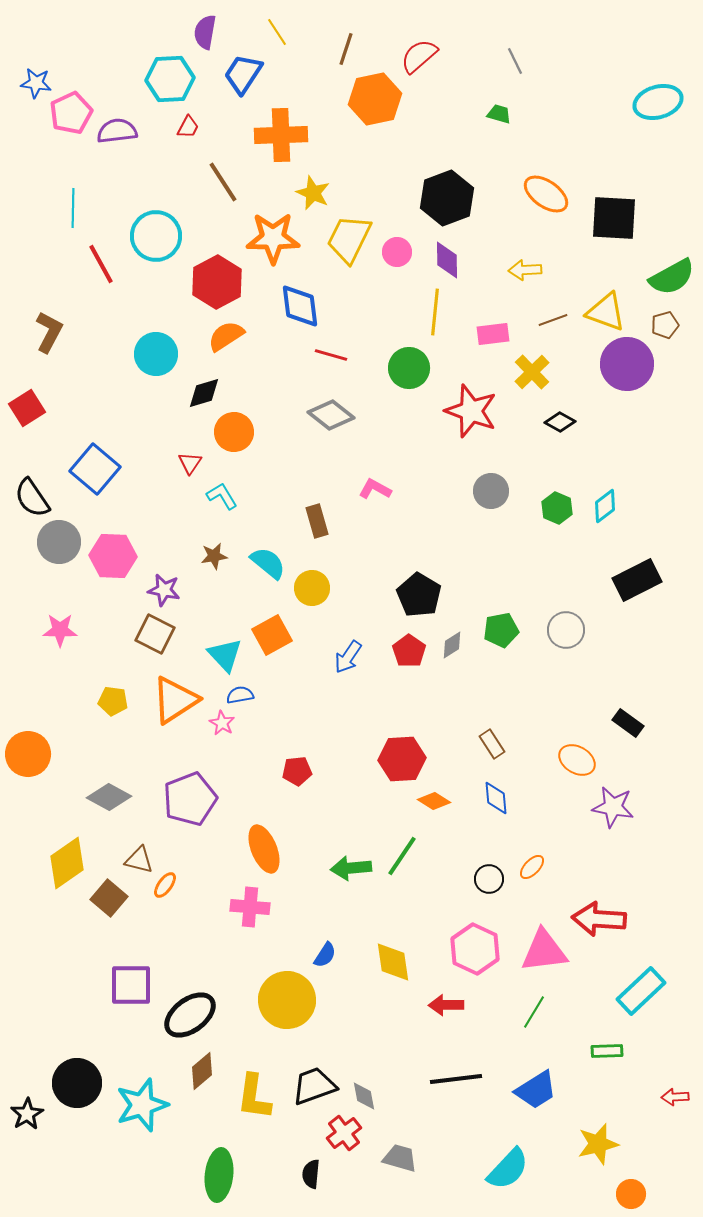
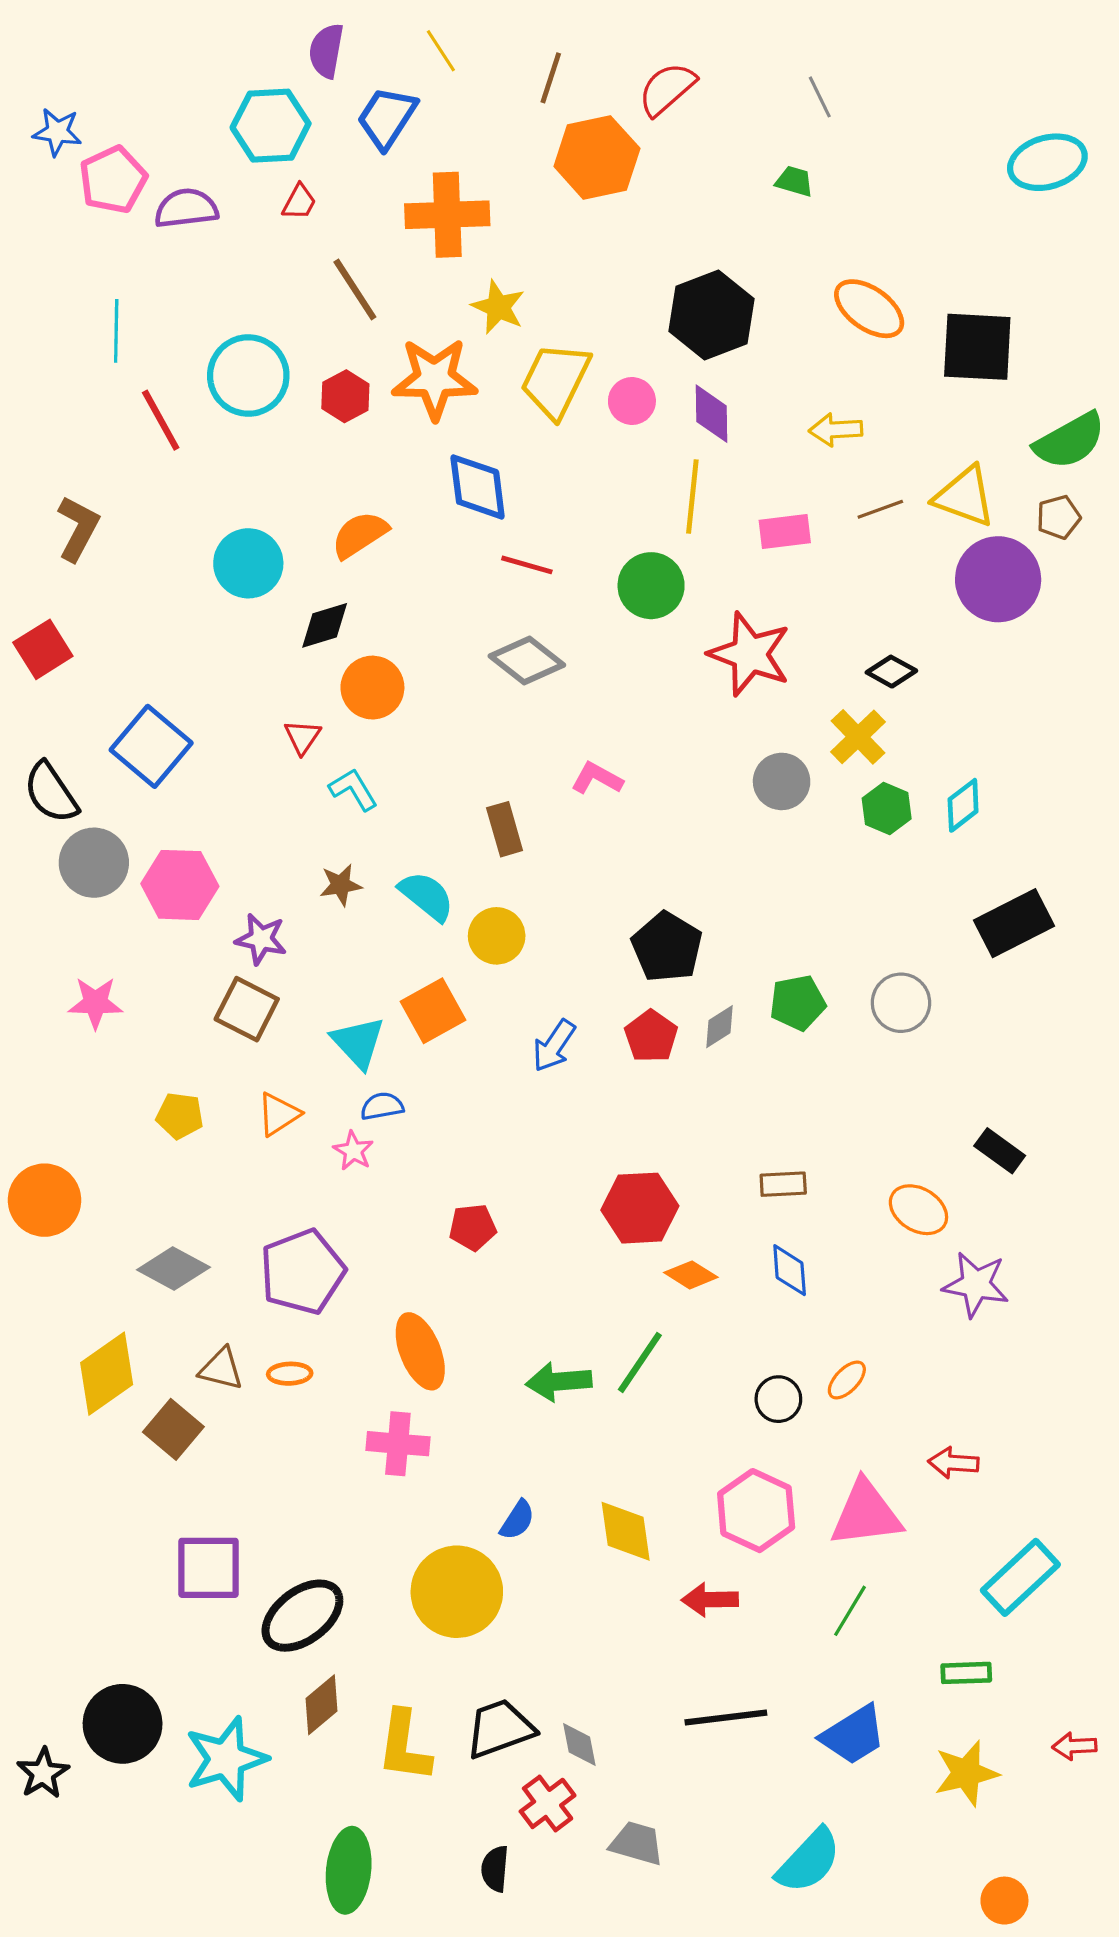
red hexagon: (217, 282) -> (345, 396), moved, size x0.6
yellow cross: (532, 372) -> (858, 737), moved
orange triangle: (175, 700) -> (279, 1114), size x0.6
brown rectangle: (492, 744) -> (783, 1184), turned -60
orange ellipse: (165, 885) -> (290, 1374), moved, turned 52
red arrow: (599, 919) -> (953, 1463), size x0.6
yellow star: (598, 1144) -> (966, 1773), moved

